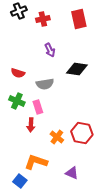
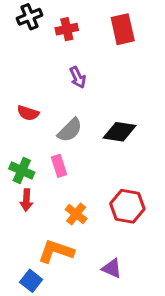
black diamond: (77, 69) -> (120, 132), moved
gray semicircle: (45, 84) -> (70, 130), turned -36
green cross: (17, 101) -> (22, 171), moved
red arrow: (31, 125) -> (26, 200), moved
orange cross: (57, 137) -> (76, 214), moved

